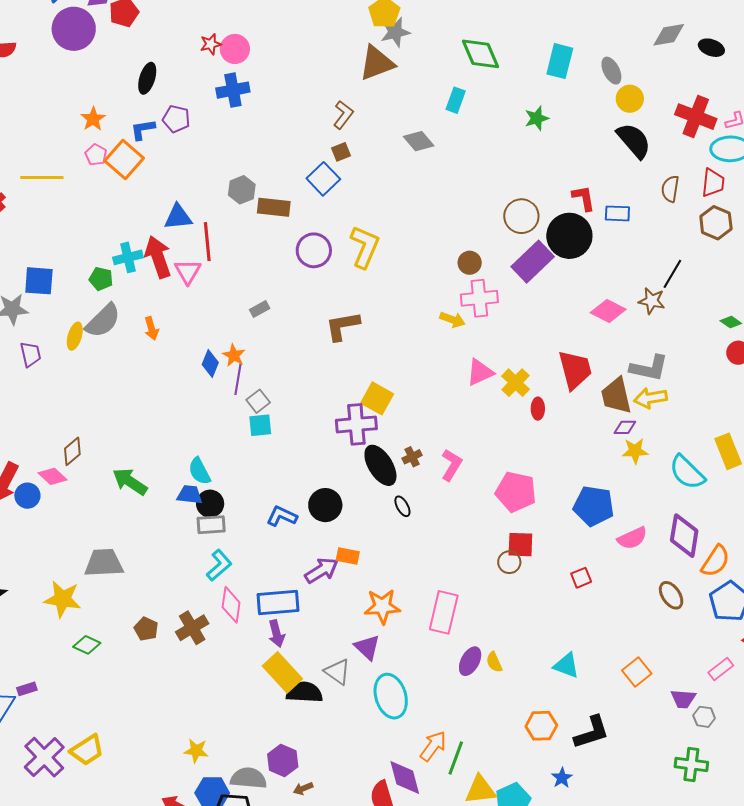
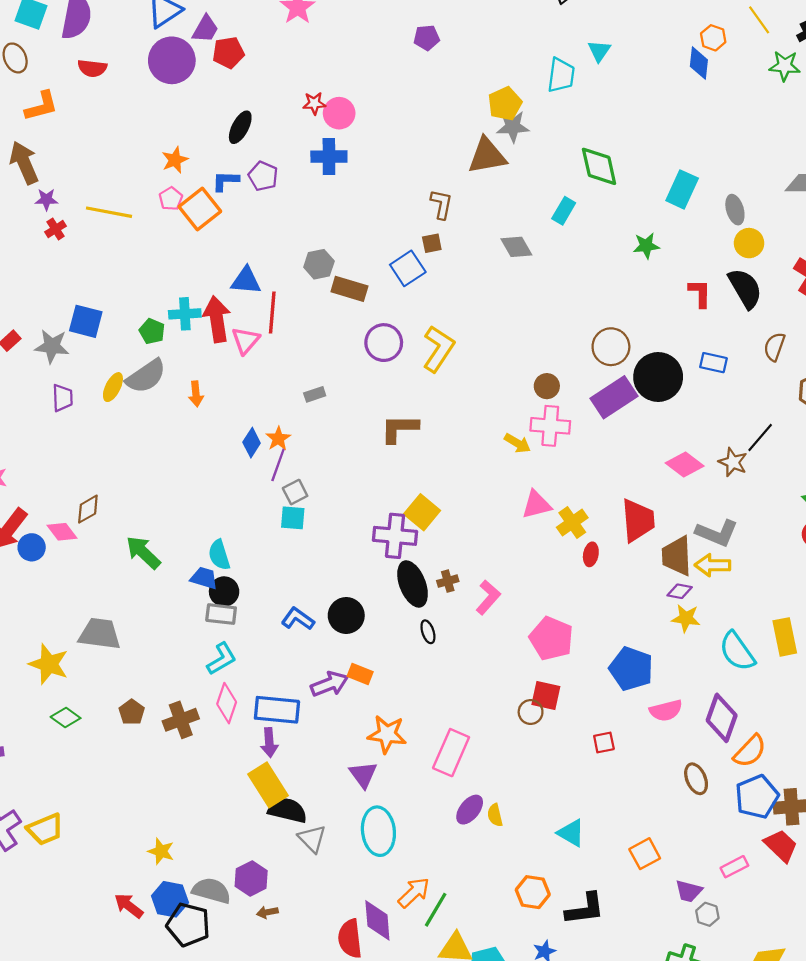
brown L-shape: (343, 115) -> (441, 204), turned -36
red L-shape: (584, 198) -> (700, 293), moved
gray triangle: (337, 672) -> (312, 839), moved

